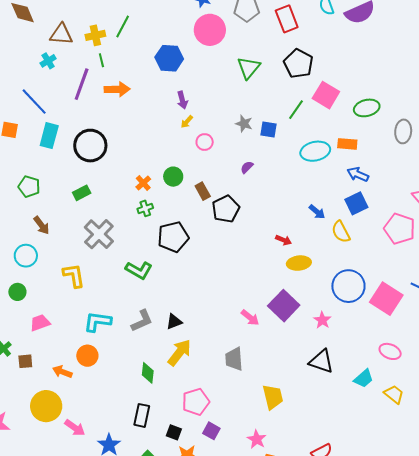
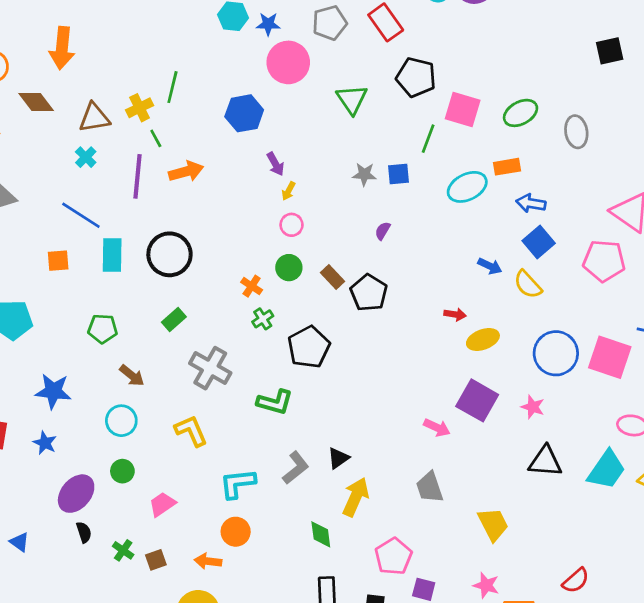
pink circle: (205, 142) -> (292, 225), moved
cyan trapezoid: (364, 379) -> (607, 470), size x1.5

